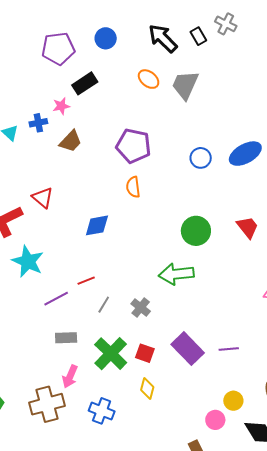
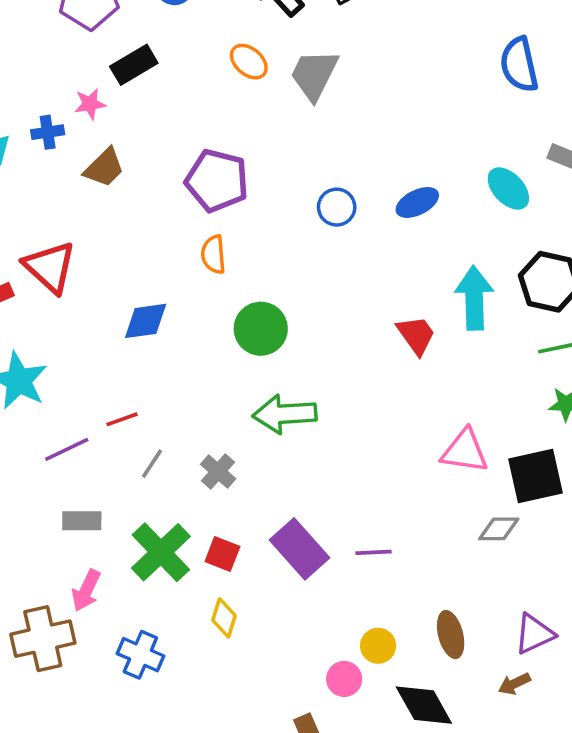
blue ellipse: (245, 154) -> (417, 202), size x0.7
red triangle: (43, 198) -> (50, 267), size x1.4
green circle: (196, 231) -> (261, 329), moved

